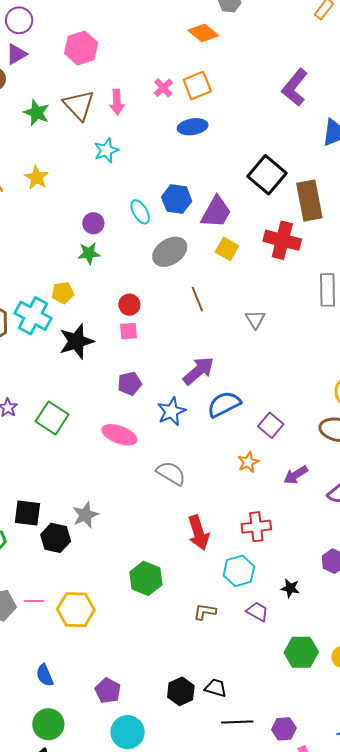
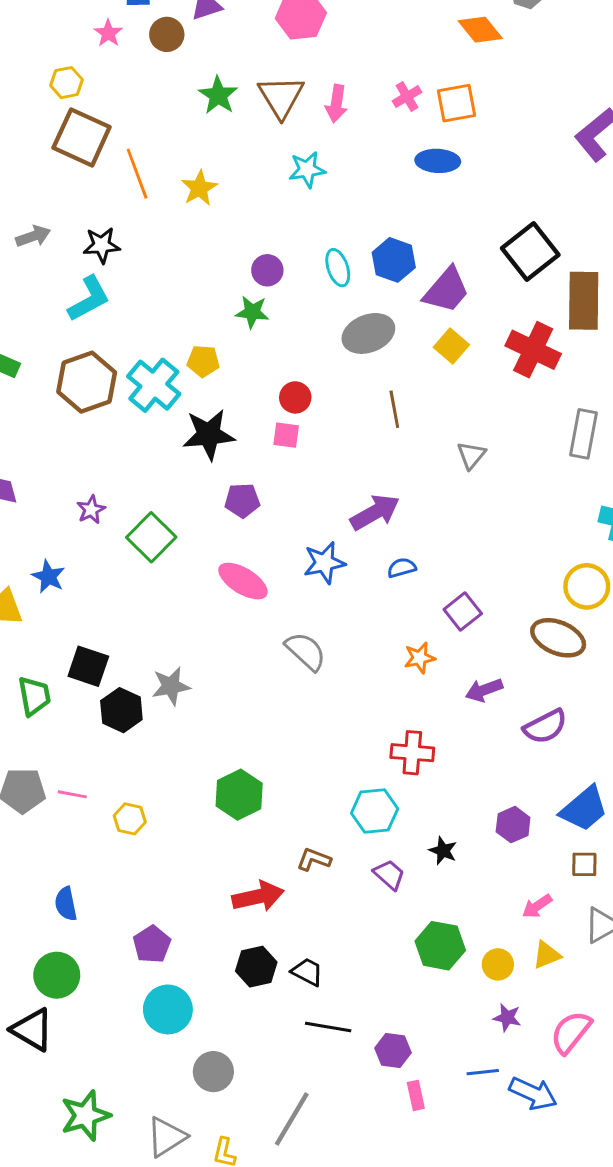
purple pentagon: (130, 384) -> (242, 500), moved
blue semicircle: (224, 404) -> (402, 568), size x0.6
red arrow: (199, 533) -> (258, 896), moved, turned -96
yellow hexagon: (76, 610) -> (130, 819), size x0.6

